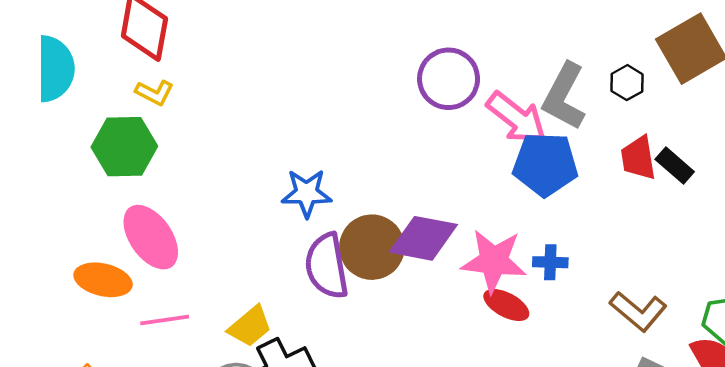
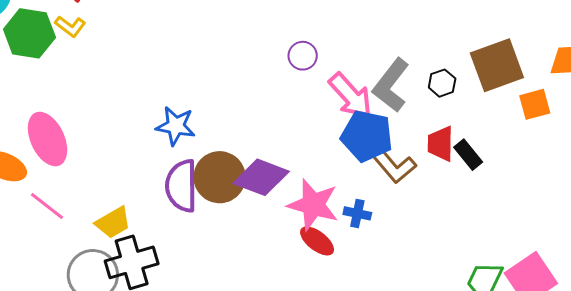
purple circle: (449, 79) -> (303, 56), size x0.6
green hexagon: (124, 147) -> (29, 33), moved
brown L-shape: (638, 311) -> (394, 166), moved
pink line: (165, 320) -> (47, 206), turned 36

